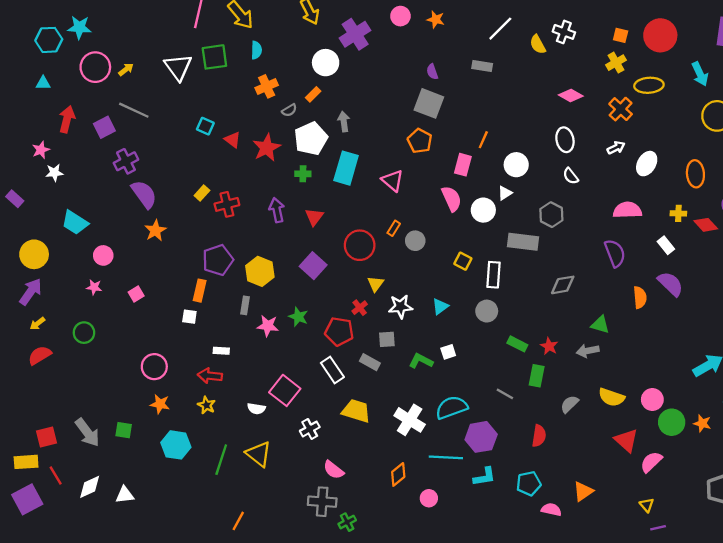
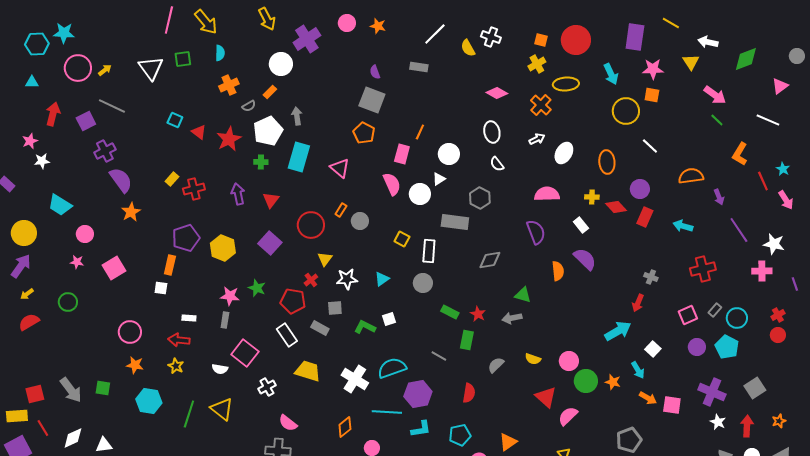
green square: (214, 57) -> (183, 59), size x0.7
pink square: (136, 294) -> (114, 268), size x1.6
gray rectangle: (245, 305) -> (225, 320), moved
yellow semicircle: (611, 397) -> (533, 359), size x0.7

